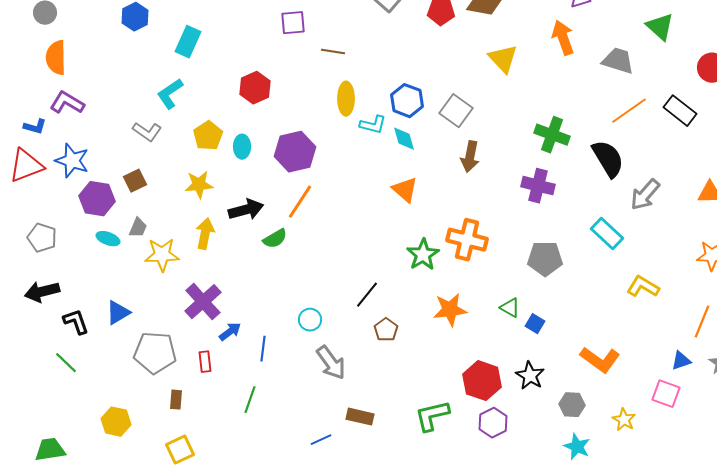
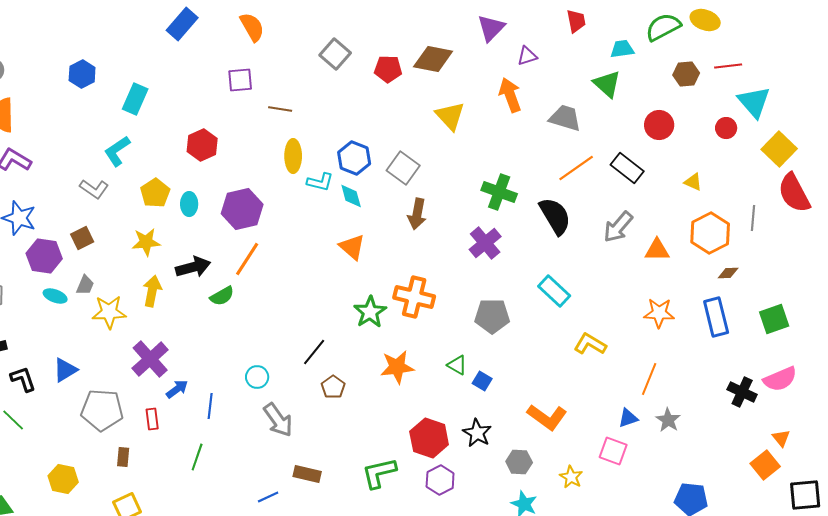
purple cross: (538, 186) -> (485, 243), turned 36
gray arrow: (645, 195) -> (618, 227), moved

